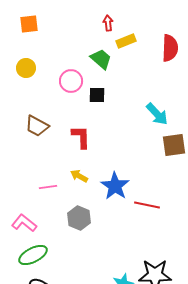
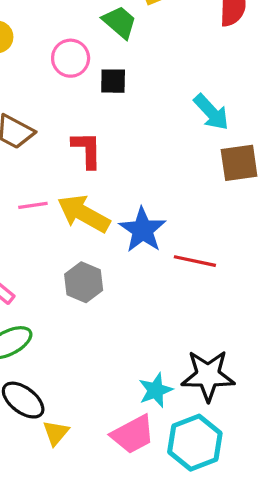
yellow arrow: (79, 176) -> (84, 214), size x1.8
pink line: (48, 187) -> (33, 205), moved

